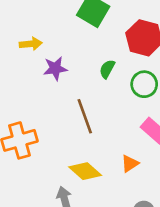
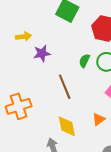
green semicircle: (107, 69) -> (84, 61), moved
yellow diamond: (85, 171) -> (67, 126), turned 40

